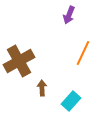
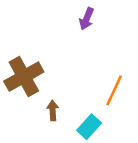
orange line: (83, 53) -> (114, 90), moved

